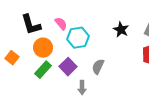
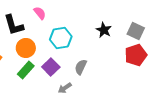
pink semicircle: (61, 24) -> (40, 13), moved
gray arrow: (82, 88) -> (65, 88), turned 56

